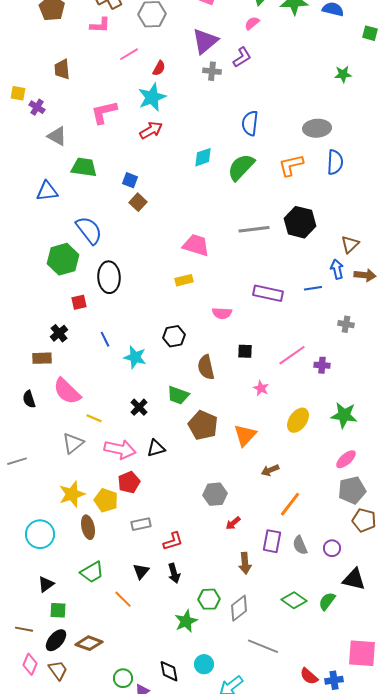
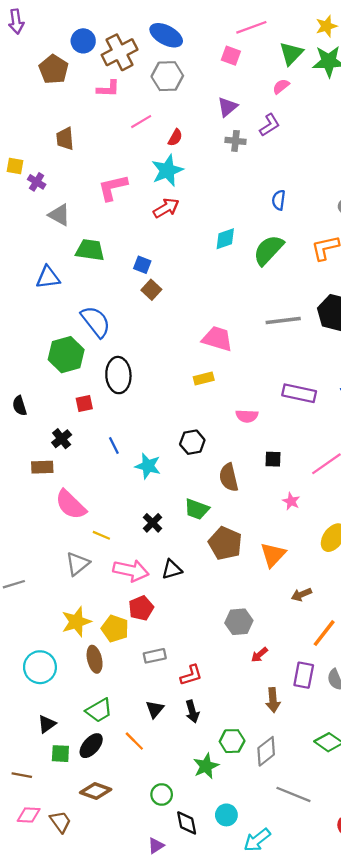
purple triangle: (205, 41) -> (228, 107), size x0.7
blue semicircle: (250, 123) -> (279, 200), size x0.7
black semicircle: (29, 399) -> (20, 406), moved
black ellipse: (56, 640) -> (91, 746), moved
pink diamond: (30, 664) -> (29, 815), turned 70
green circle: (123, 678) -> (162, 794), moved

